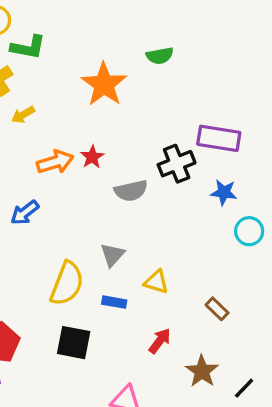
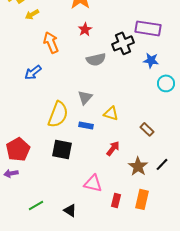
red star: (92, 157) -> (85, 29), moved
orange arrow: (55, 162) -> (51, 42), turned -95
black line: (244, 388) -> (162, 164), moved

